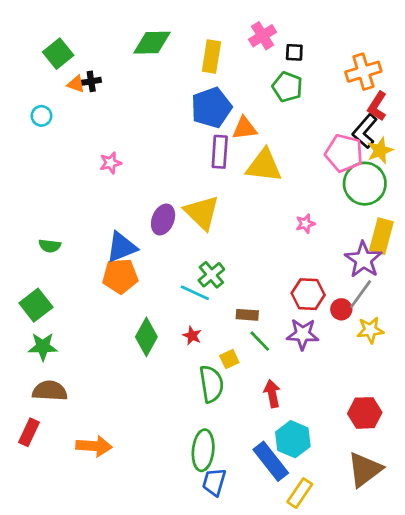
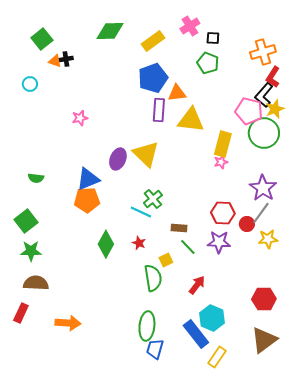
yellow rectangle: (211, 56) -> (153, 41), turned 45
yellow rectangle: (381, 236) -> (223, 144), moved
red arrow: (272, 394) -> (197, 285), turned 48

